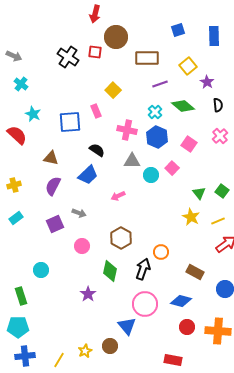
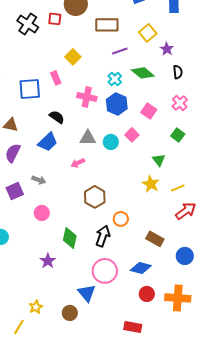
gray triangle: (132, 161) -> (88, 138), moved
green square: (222, 191) -> (178, 135), moved
brown hexagon: (121, 238) -> (95, 197), moved
yellow star: (85, 351) -> (36, 307), moved

